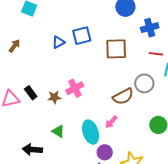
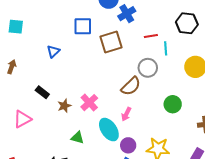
blue cross: (150, 28) -> (127, 14), moved
blue square: (82, 36) -> (83, 26), moved, turned 30
pink cross: (75, 88) -> (89, 103), moved
black rectangle: (31, 93) -> (42, 92), moved

